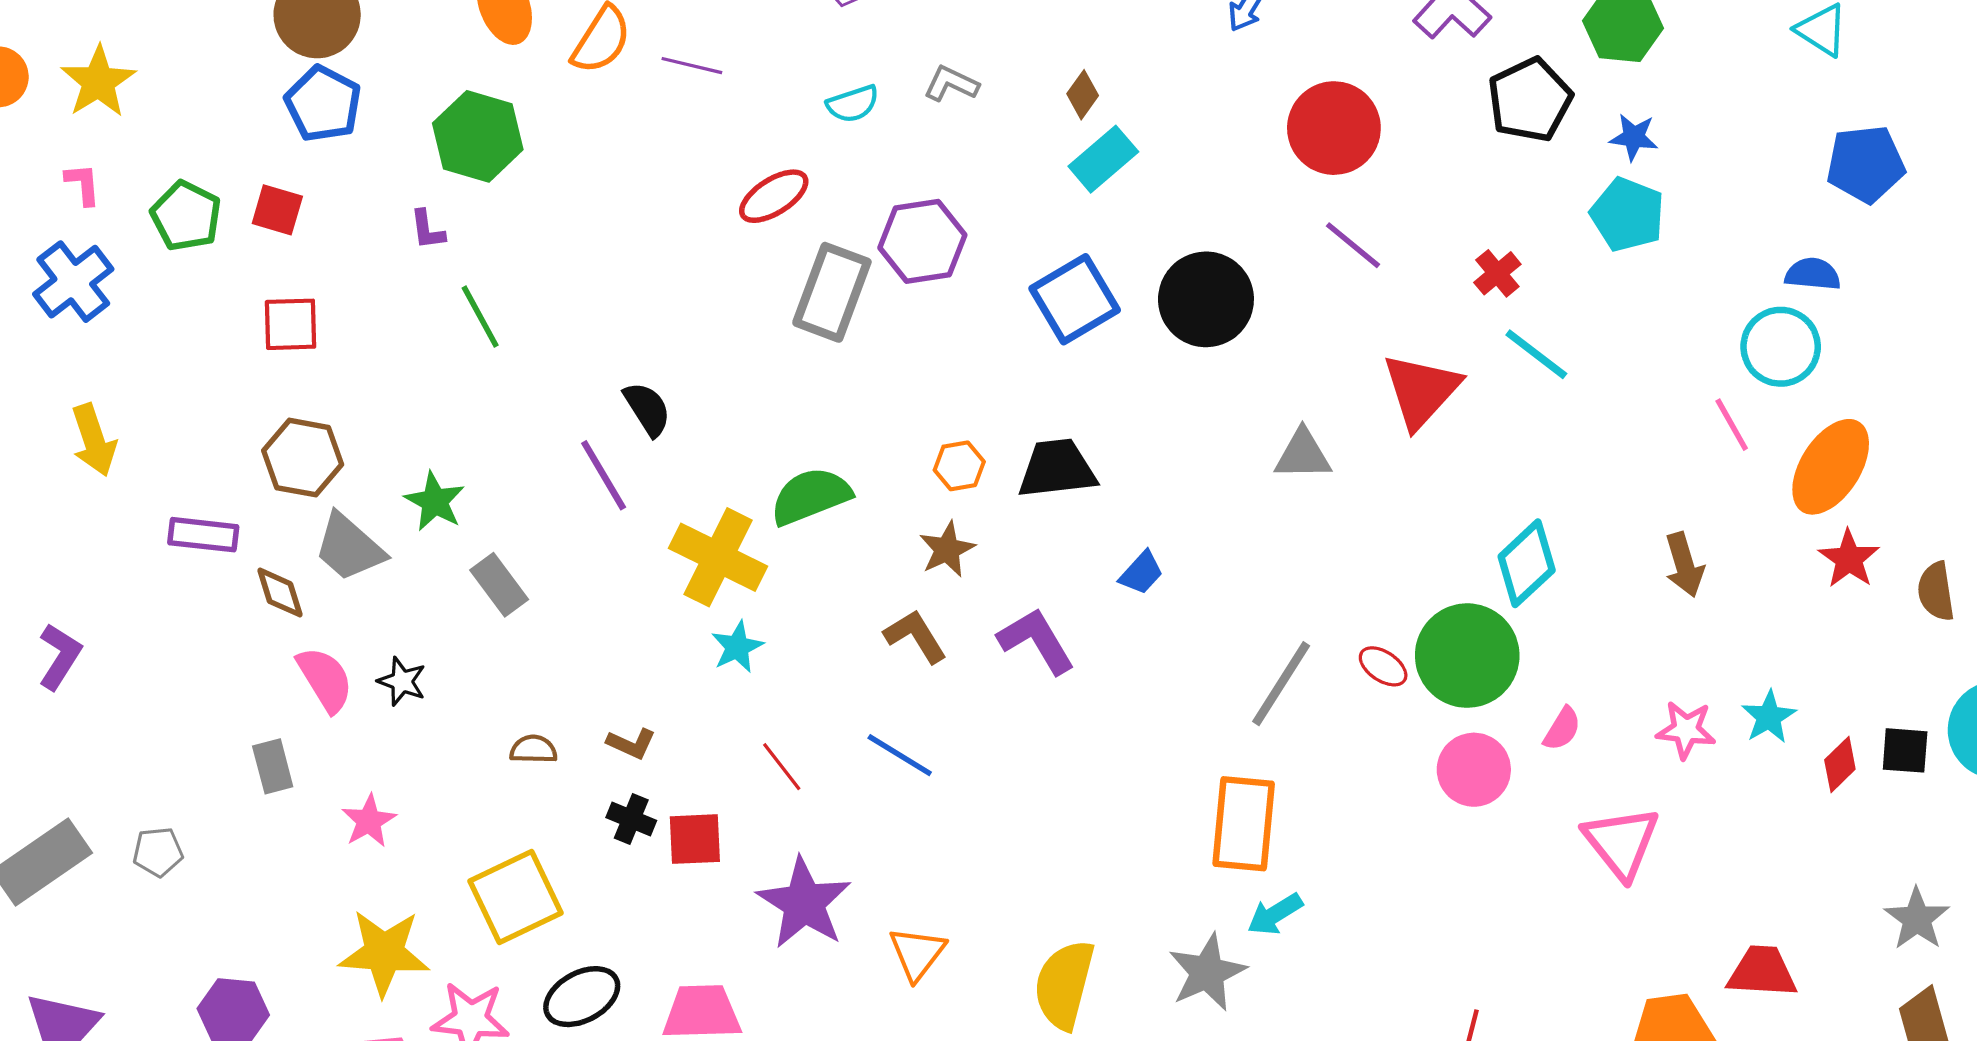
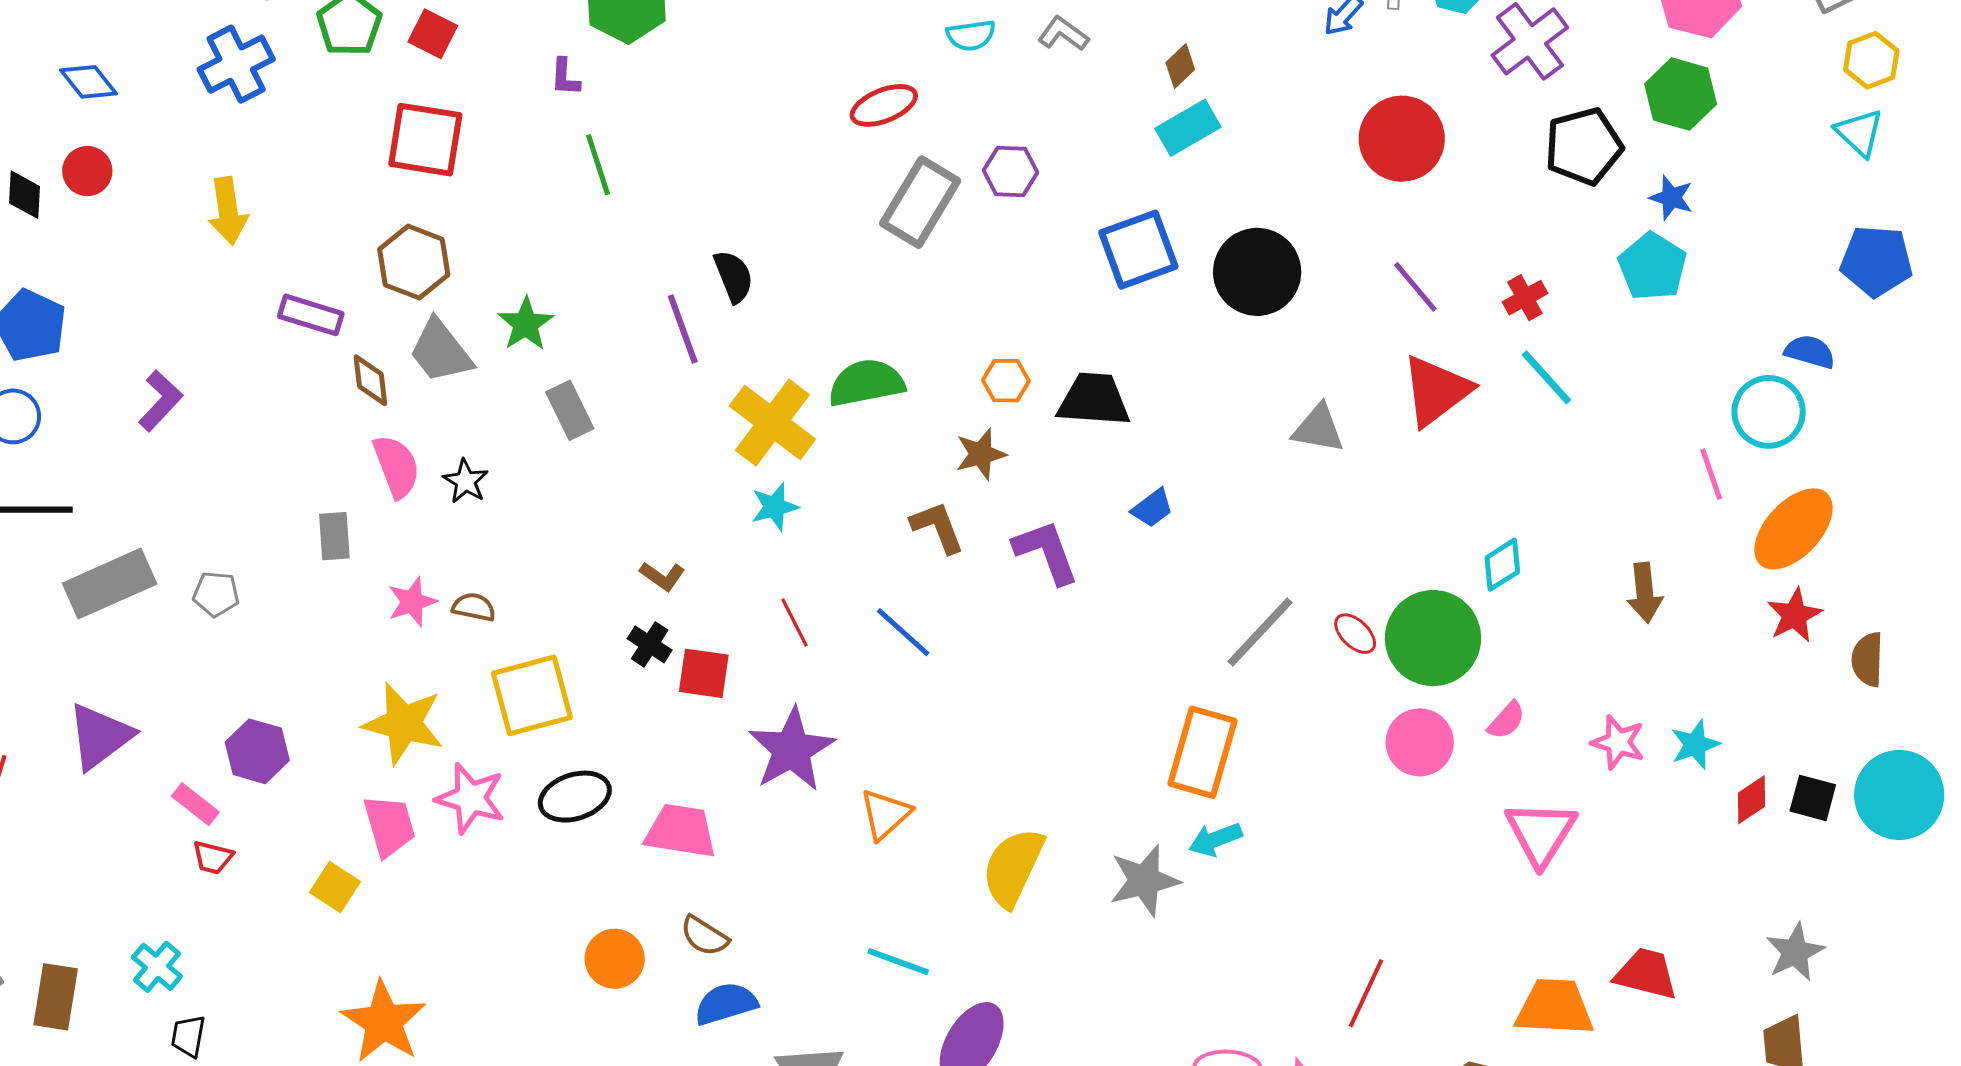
purple hexagon: (922, 241) -> (1011, 171), size x0.7
purple line: (1353, 245) -> (1415, 287), moved
red square: (291, 324) -> (425, 140), size x1.4
cyan diamond: (1527, 563) -> (1502, 565), size x0.7
brown semicircle: (533, 749) -> (474, 607), moved

